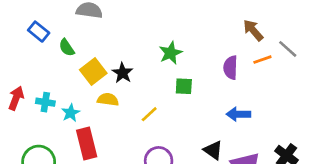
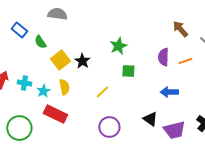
orange line: (262, 60) -> (185, 61), moved
yellow semicircle: (108, 100) -> (64, 87), moved, turned 70
red rectangle: (87, 143) -> (55, 114), turned -50

